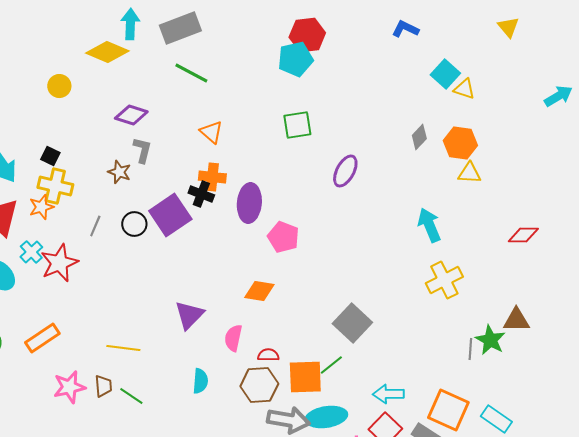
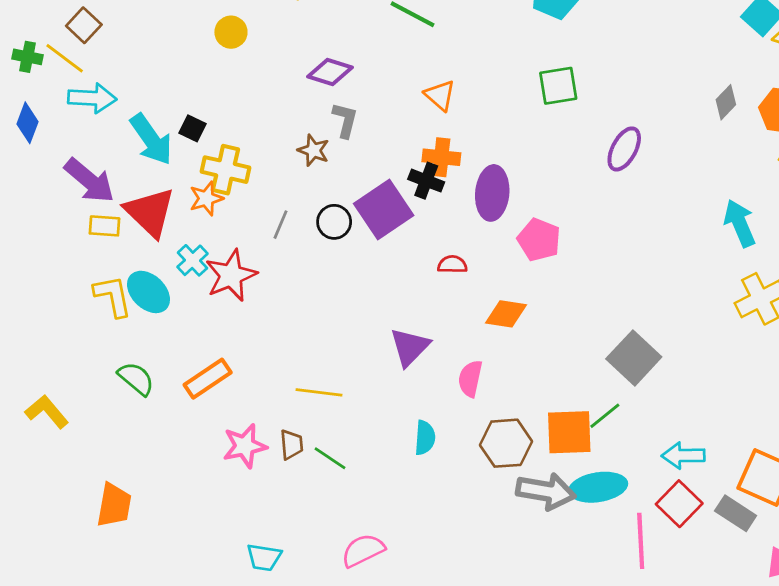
black square: (50, 156) -> (192, 128), moved
red semicircle: (268, 355) -> (452, 264), moved

